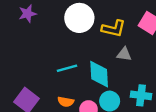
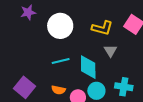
white circle: (79, 18) -> (60, 26), moved
gray triangle: (124, 54) -> (111, 51), turned 48

